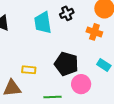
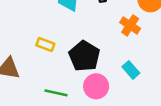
yellow rectangle: (29, 70) -> (45, 44), moved

